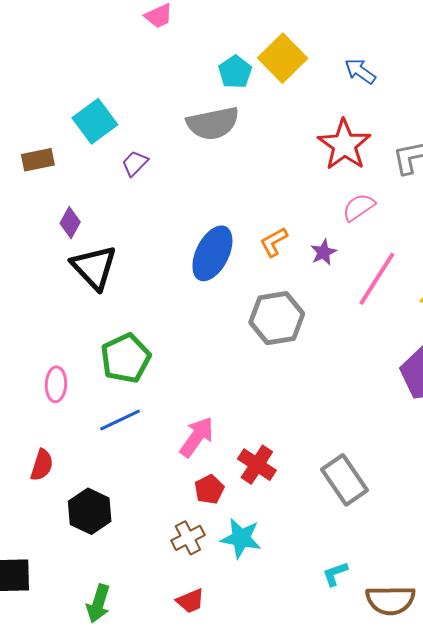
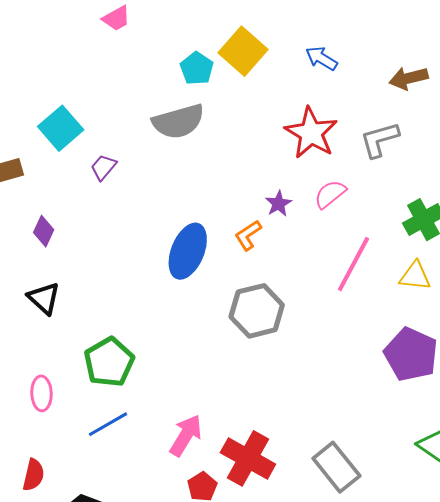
purple star: (324, 252) -> (279, 204), moved
black triangle: (94, 267) -> (44, 298), moved, size x0.7
red cross: (257, 465) -> (248, 458), size x1.4

